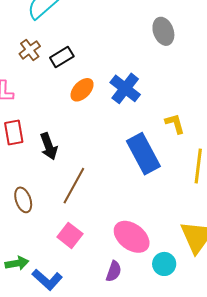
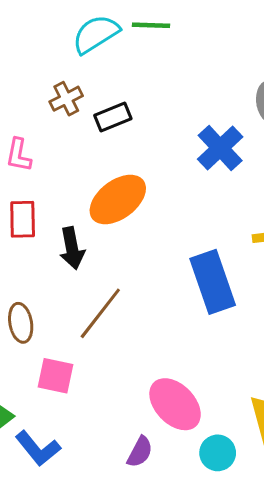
blue cross: (125, 88) -> (220, 148), moved
orange ellipse: (82, 90) -> (118, 199), moved, size x1.5
pink square: (70, 235) -> (56, 376), moved, turned -35

